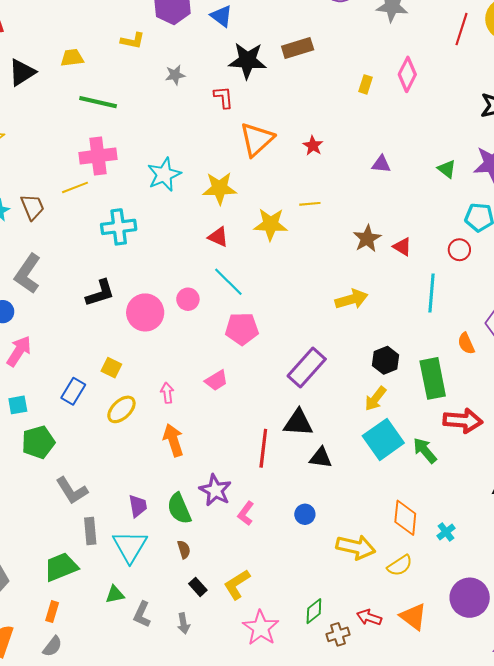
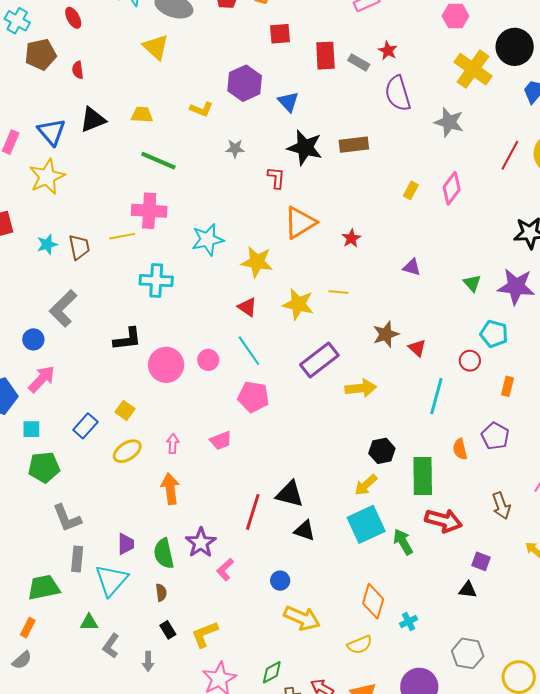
purple rectangle: (307, 367) -> (319, 360), moved
yellow arrow: (356, 547) -> (302, 618), moved

